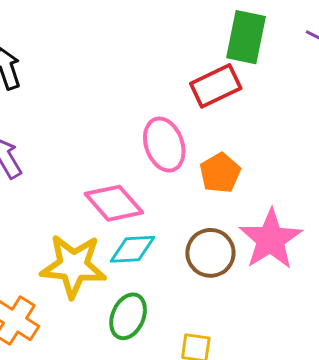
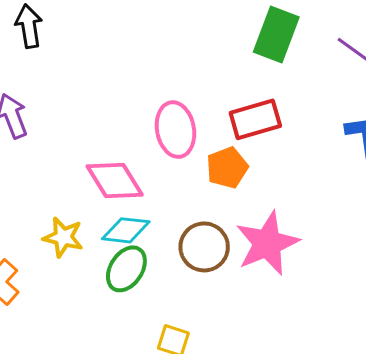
red rectangle: (216, 86) -> (255, 119), moved
yellow star: (73, 266) -> (63, 237), size x0.6
green ellipse: (128, 316) -> (126, 269), moved

